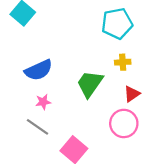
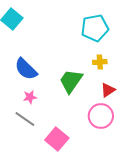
blue semicircle: (39, 70) -> (26, 69), turned 70

